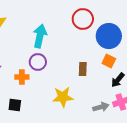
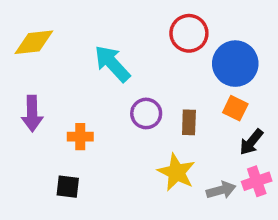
cyan arrow: (40, 36) -> (112, 64), turned -55
purple circle: (38, 62) -> (146, 113), moved
yellow star: (63, 97) -> (176, 172), moved, turned 30

